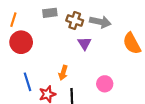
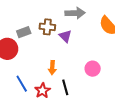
gray rectangle: (50, 13) -> (24, 32), moved
brown cross: (75, 20) -> (47, 27), moved

